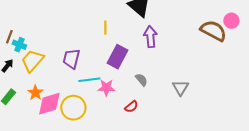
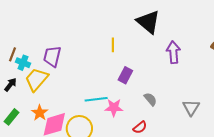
purple arrow: (150, 37) -> (173, 52), moved
purple rectangle: (117, 57) -> (125, 75), size x0.7
purple trapezoid: (71, 59) -> (52, 56), moved

